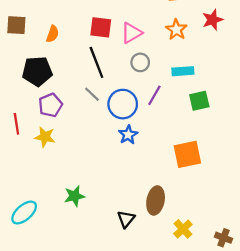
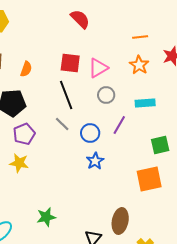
green square: (199, 101) -> (160, 145), moved
blue circle: (123, 104) -> (90, 133), size x0.7

